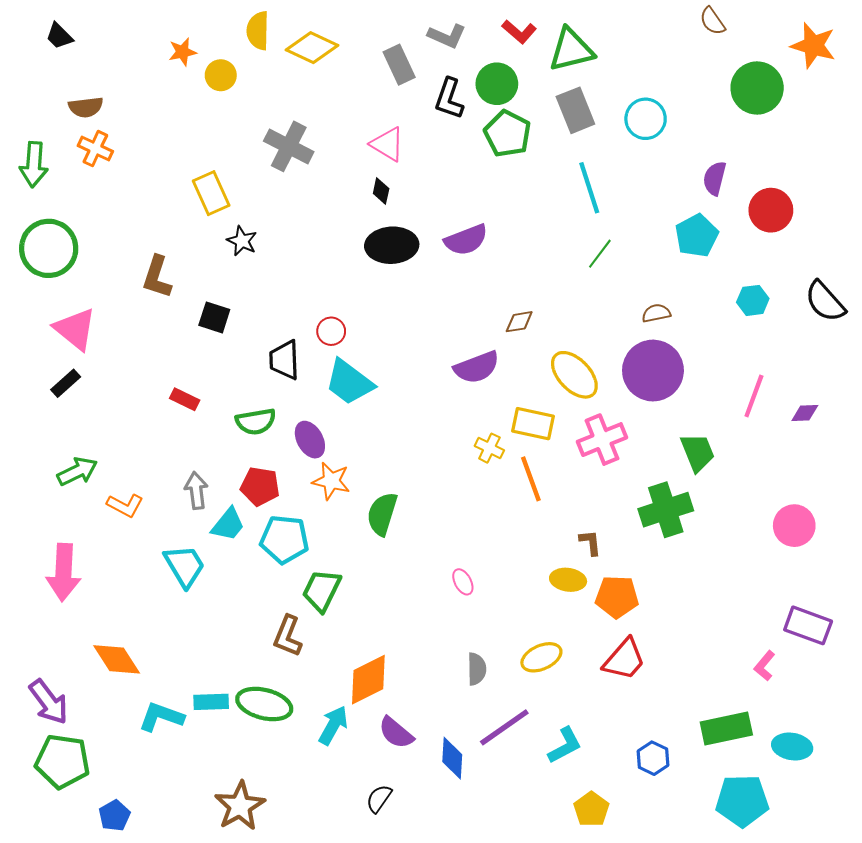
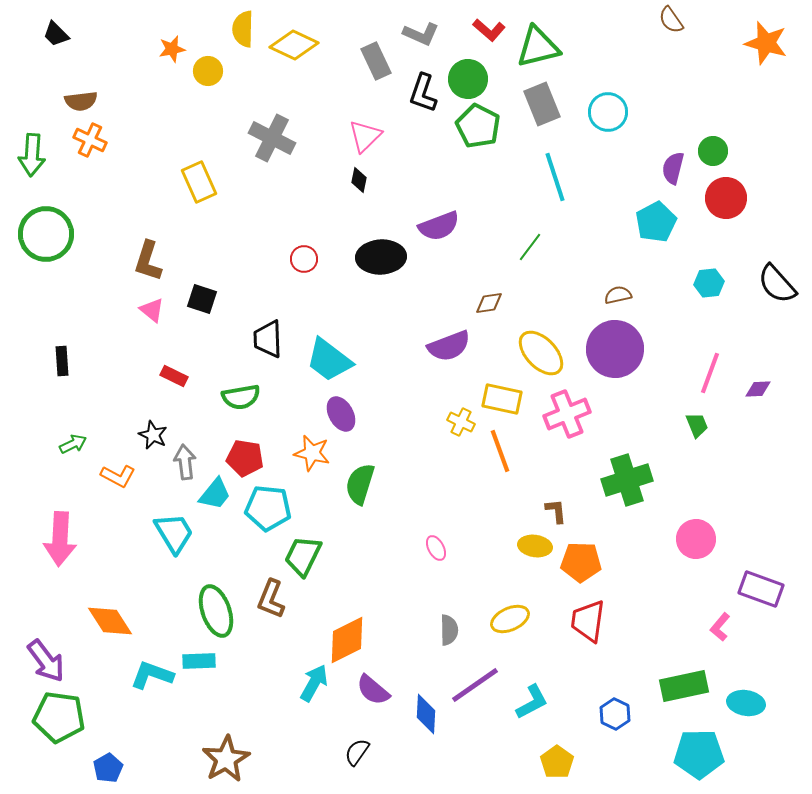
green circle: (757, 88) -> (713, 151), moved, size x0.6
pink triangle: (387, 144) -> (365, 136), turned 45
black star: (242, 241) -> (153, 435), moved
black ellipse: (392, 245) -> (381, 257), moved
green line: (600, 254) -> (530, 247), moved
pink triangle: (75, 329) -> (152, 310), moved, size x0.6
red circle: (331, 331) -> (304, 259), moved
black rectangle: (66, 383) -> (62, 361), turned -52
purple ellipse: (310, 440) -> (341, 414), moved
green trapezoid: (698, 452) -> (697, 425), moved, size x0.7
green arrow: (77, 471) -> (73, 444), size x0.7
pink circle: (794, 526) -> (696, 539), moved
red trapezoid: (624, 659) -> (588, 621), turned 147
green ellipse: (264, 704) -> (216, 611), moved, turned 57

